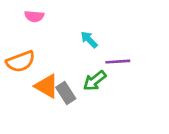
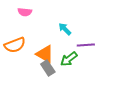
orange triangle: (47, 86) -> (45, 54), moved

